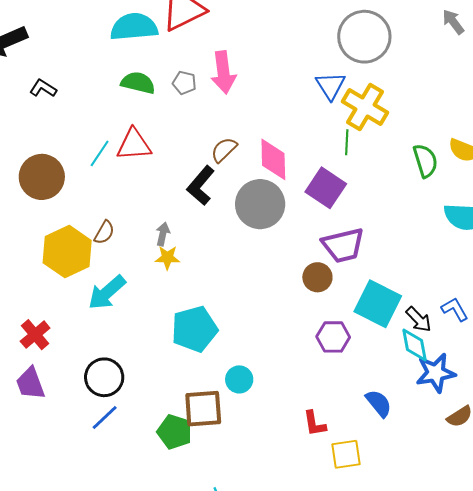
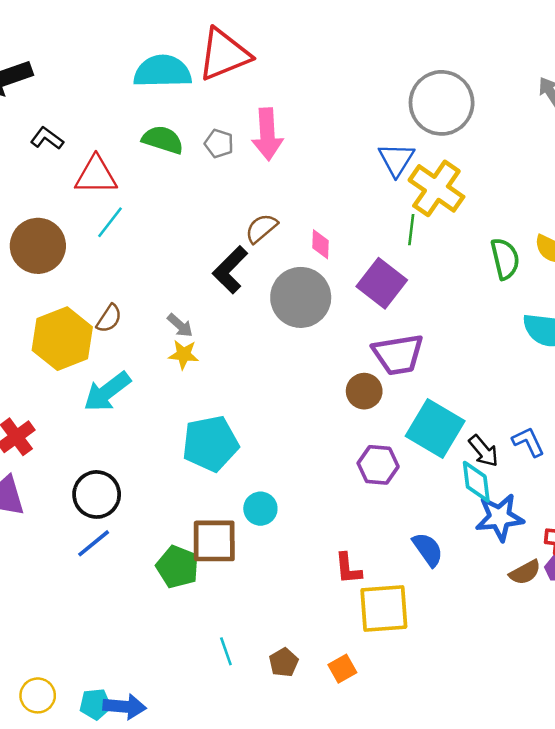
red triangle: (134, 145) -> (96, 175), moved
pink diamond: (273, 159) -> (320, 244), size x0.6
gray arrow: (163, 234) -> (180, 325), turned 115
yellow square: (346, 454) -> (384, 608), size x1.4

